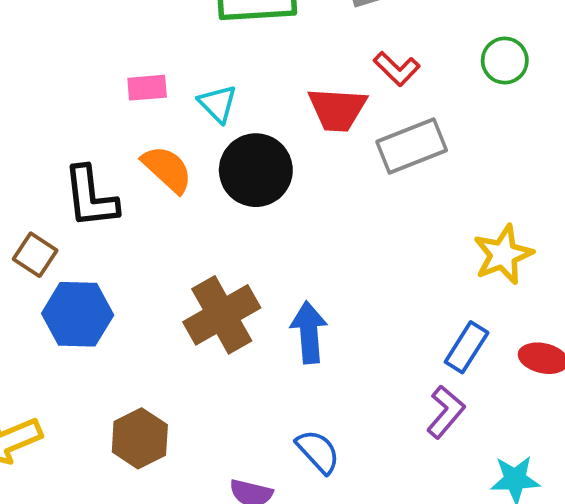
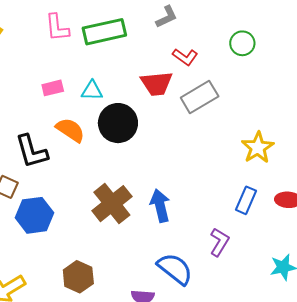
cyan triangle: (218, 104) -> (92, 91), turned -35
purple L-shape: (446, 412) -> (219, 242), moved
blue semicircle: (318, 452) -> (175, 269), size x1.4

